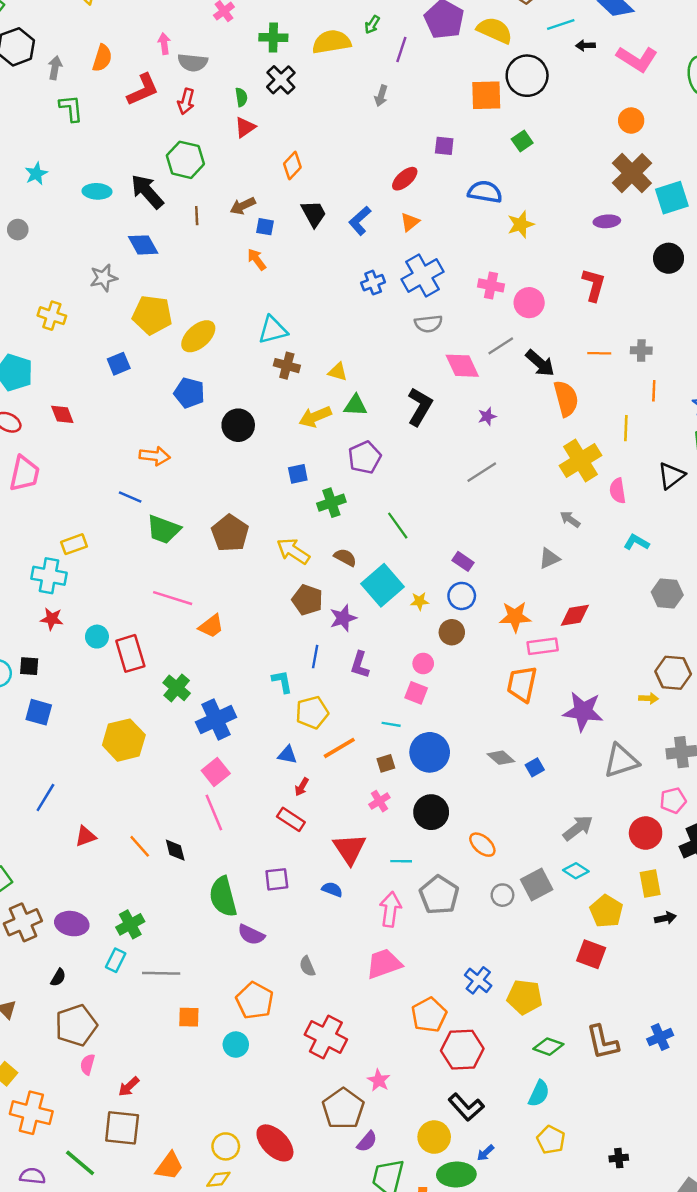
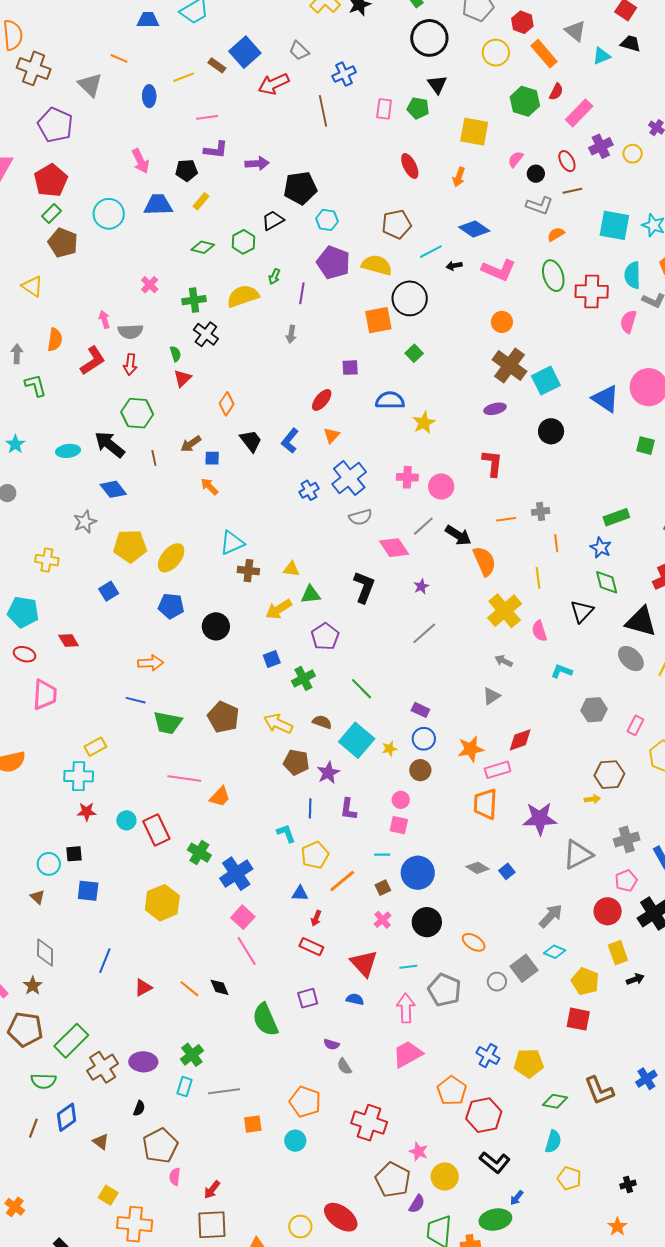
purple semicircle: (251, 935) -> (332, 1044), moved, size x0.7
yellow circle: (434, 1137) -> (445, 1177), moved

